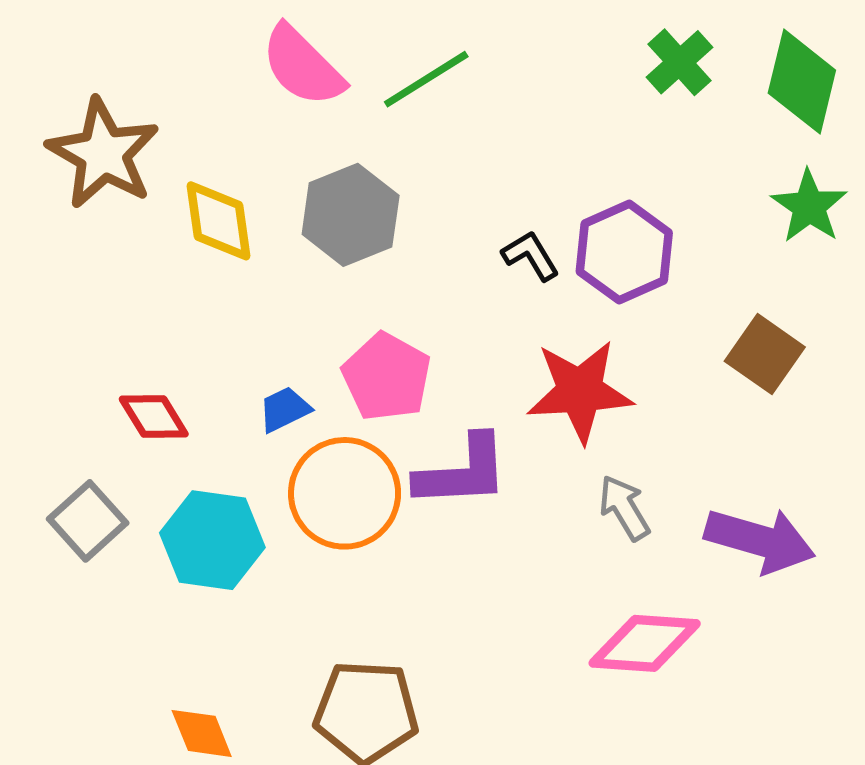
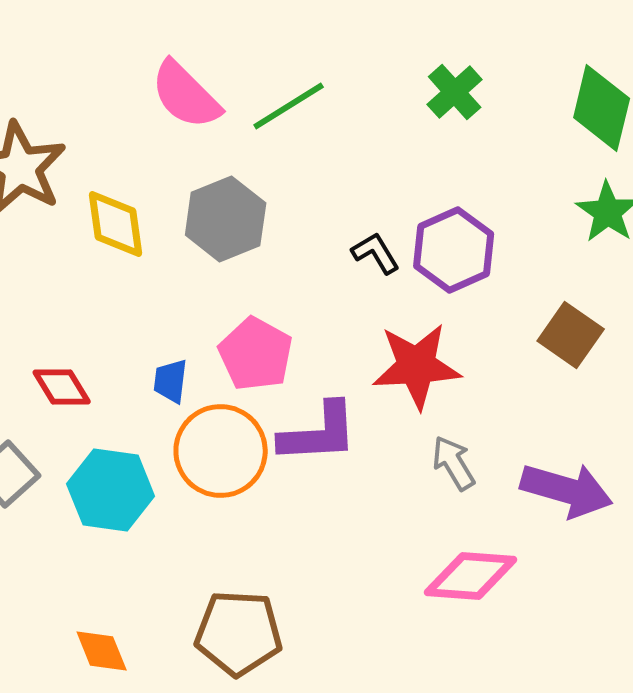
green cross: (679, 62) -> (455, 92), moved
blue trapezoid: (285, 409) -> (171, 381), turned -57

